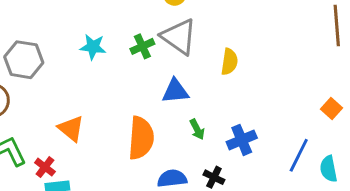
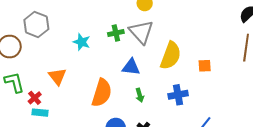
cyan star: (93, 47) -> (82, 42), moved
yellow semicircle: (229, 62) -> (171, 56), size x1.6
orange square: (332, 108) -> (205, 66), moved, turned 32
blue cross: (242, 140) -> (178, 95), moved

